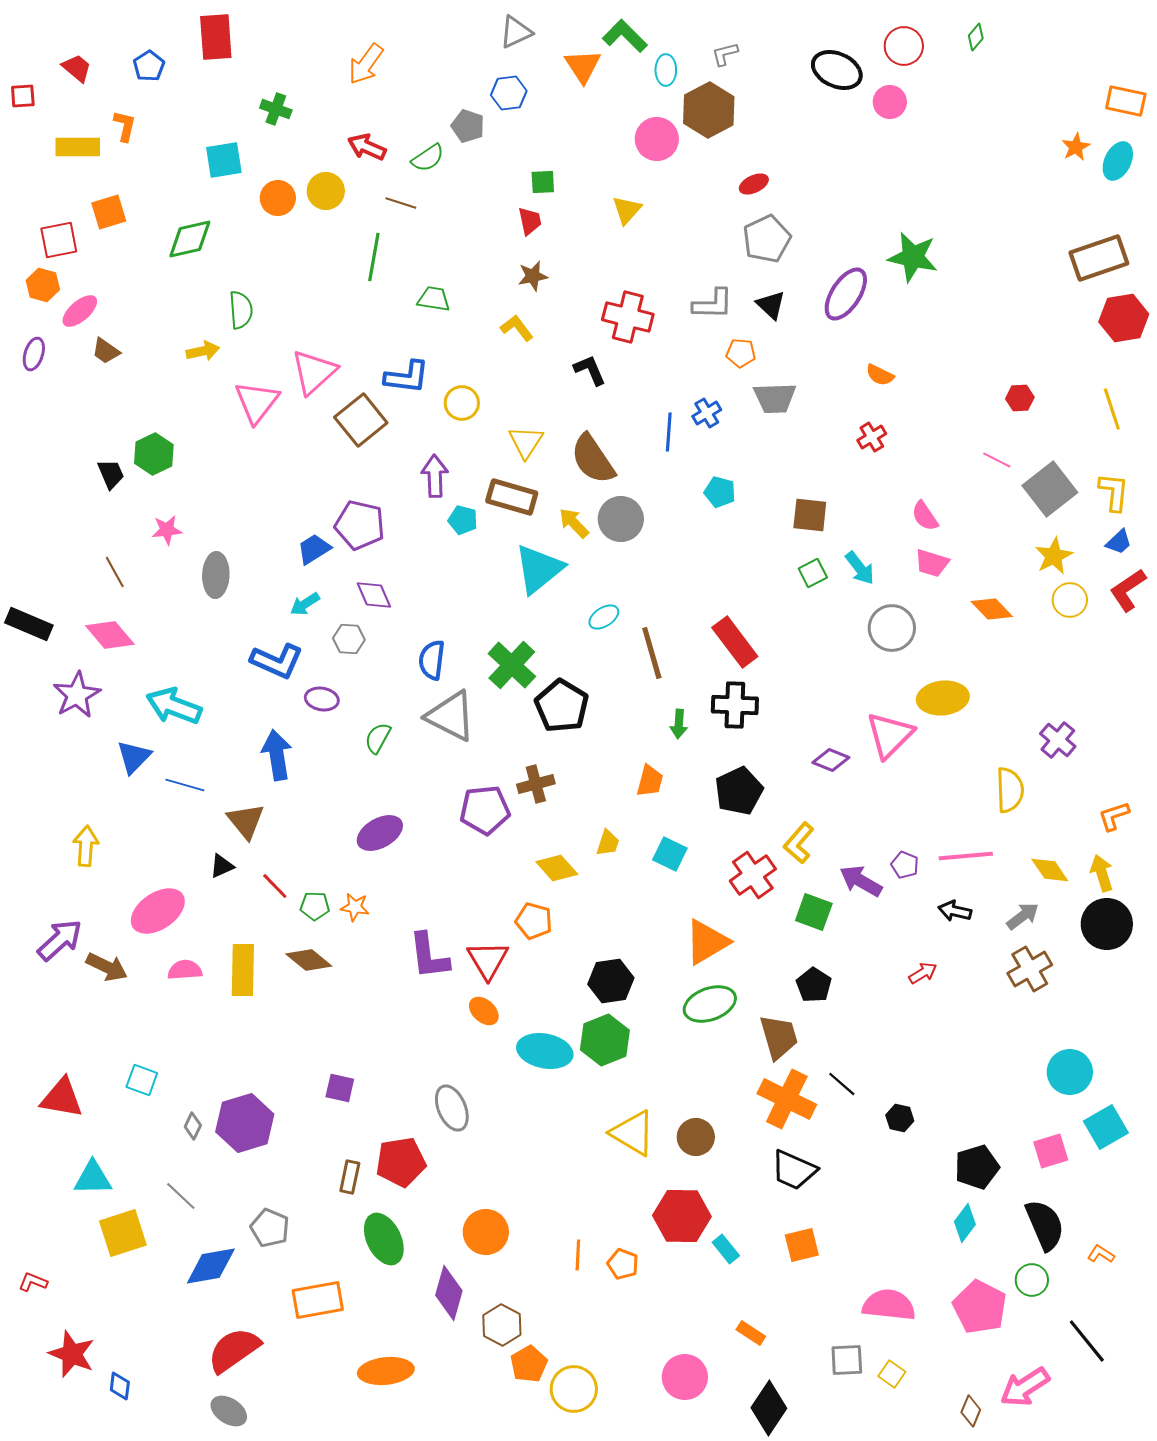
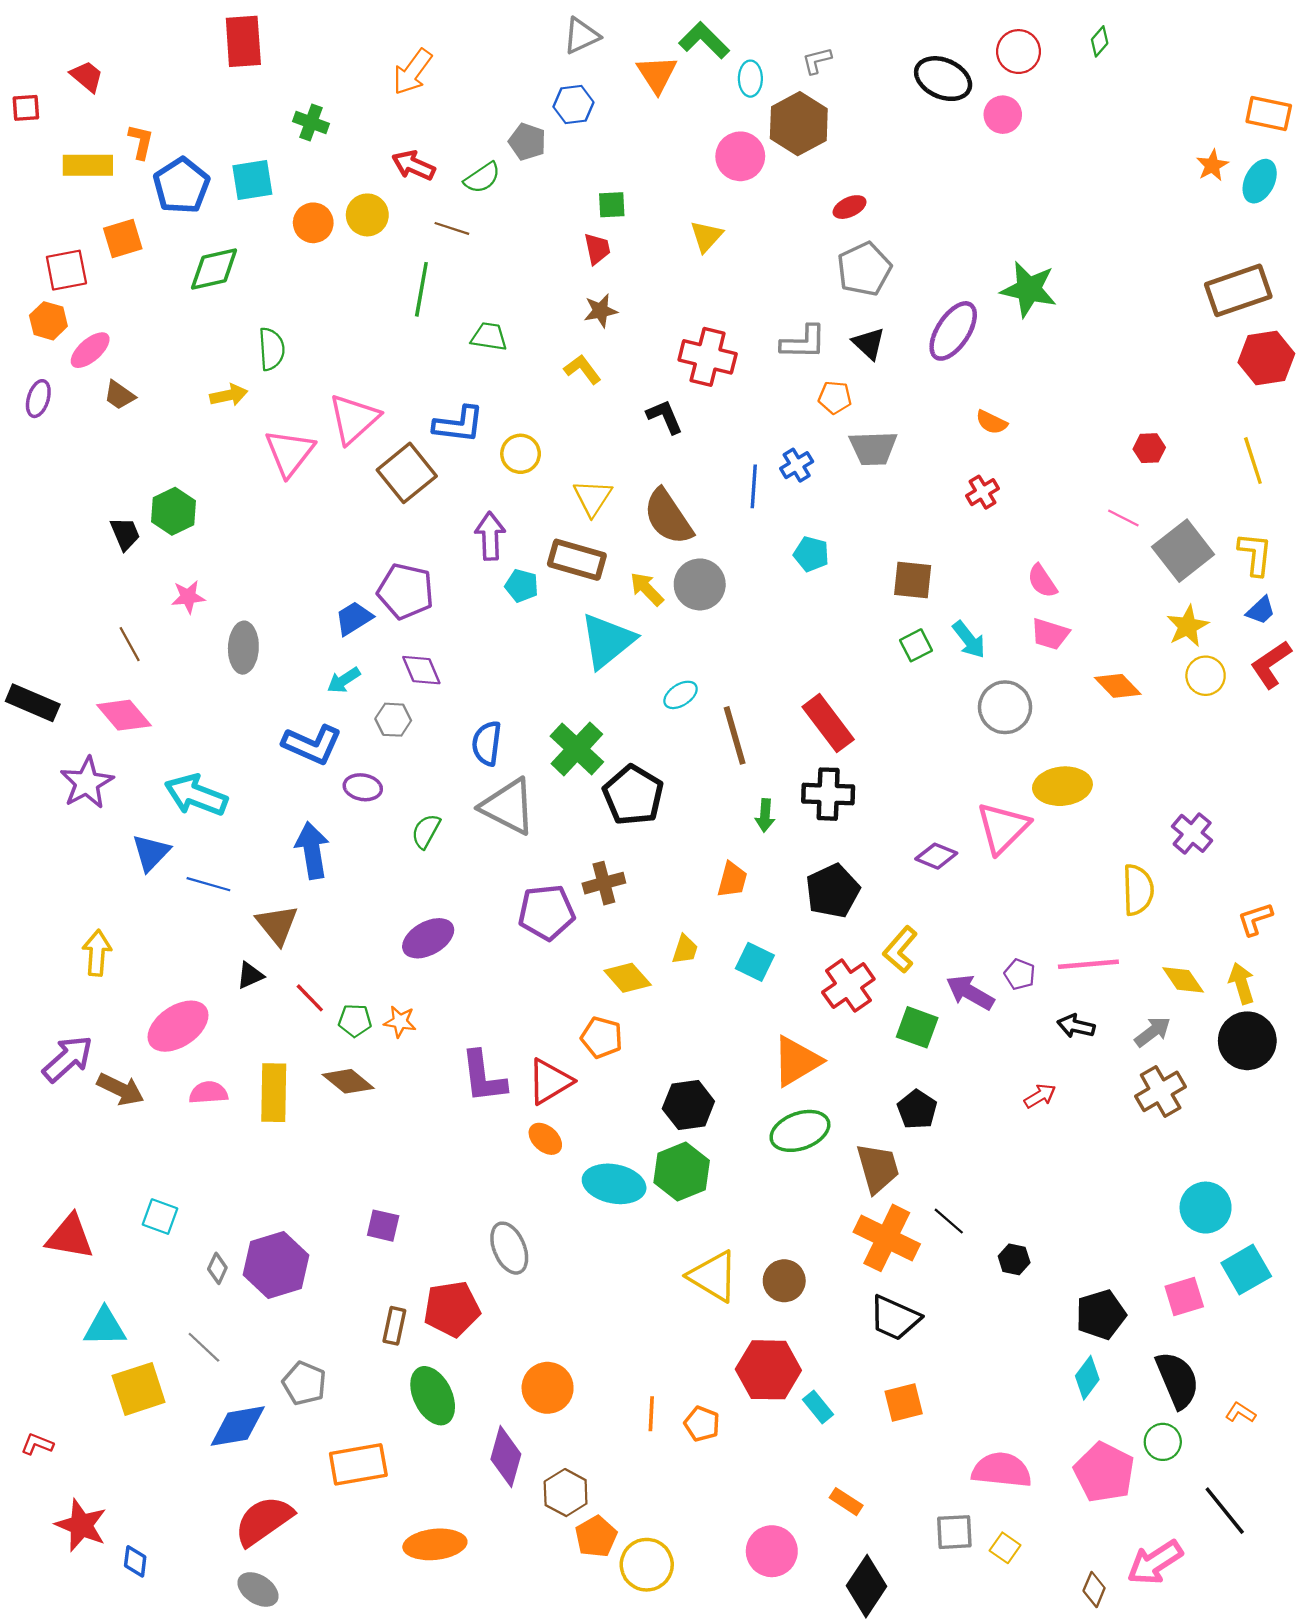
blue pentagon: (149, 66) -> (181, 186), moved, size x1.6
red triangle: (488, 960) -> (550, 1081), turned 30

